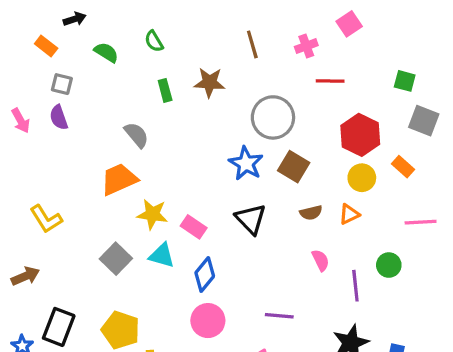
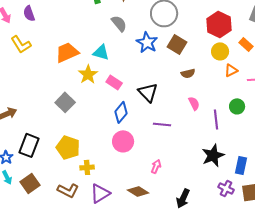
gray semicircle: (136, 135) -> (119, 23), moved
yellow star: (152, 214) -> (88, 74), turned 30
orange triangle: (349, 214) -> (231, 70), moved
yellow L-shape: (46, 219) -> (21, 44), moved
black triangle: (251, 219) -> (148, 92), moved
cyan triangle: (162, 255) -> (101, 52), moved
purple line: (279, 316) -> (162, 124), moved

